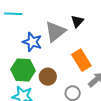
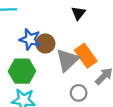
gray triangle: (55, 32) -> (67, 60), moved
brown circle: (48, 77) -> (45, 43), moved

